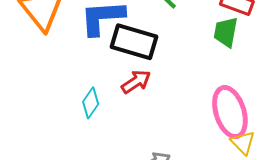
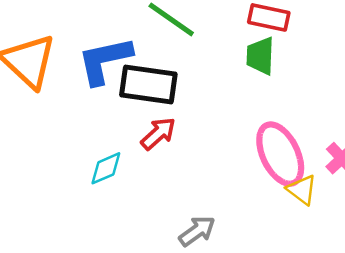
cyan diamond: (91, 103) -> (106, 168), turned 40

